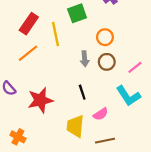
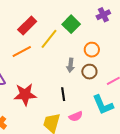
green square: (77, 13) -> (71, 24), turned -36
yellow line: (56, 34) -> (49, 39), turned 40

